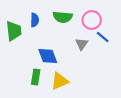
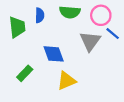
gray triangle: (82, 44) -> (90, 41), size x1.5
green rectangle: (36, 77) -> (25, 73), moved, turned 35

